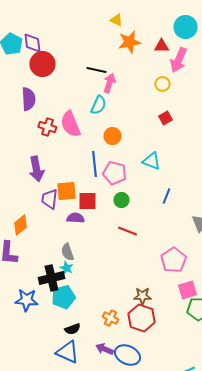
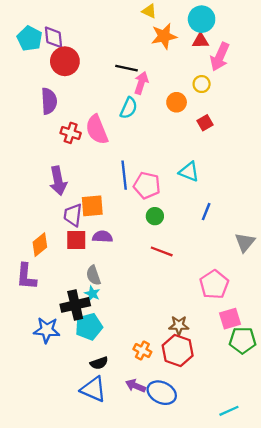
cyan circle: (185, 27) -> (202, 19), moved
orange circle: (112, 136) -> (177, 102), moved
red square: (87, 201) -> (76, 240), moved

